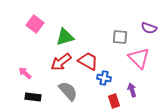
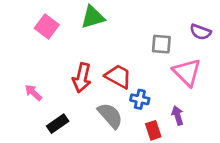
green triangle: (65, 37) -> (93, 17), moved
red arrow: (61, 62) -> (82, 78), turned -40
gray semicircle: (68, 91) -> (110, 116), moved
black rectangle: (33, 97) -> (58, 124), moved, turned -42

